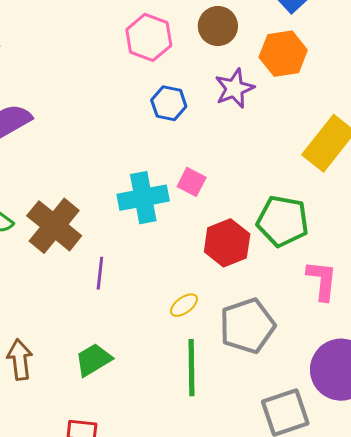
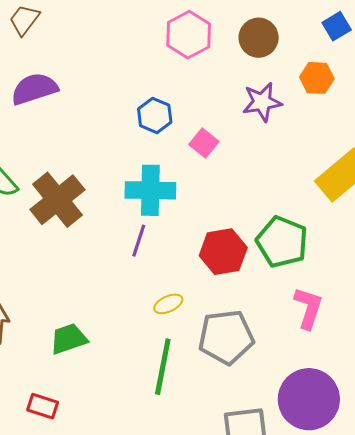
orange hexagon: (283, 54) -> (317, 78), size x0.7
blue hexagon: (169, 103) -> (155, 115), moved
pink square: (192, 182) -> (204, 143), moved
purple line: (100, 273) -> (139, 241), moved

